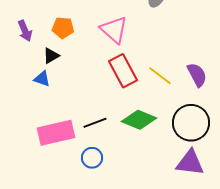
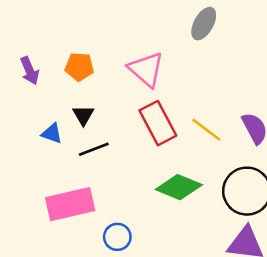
black triangle: (51, 56) -> (83, 115), moved, turned -30
black line: (95, 123) -> (94, 149), moved

